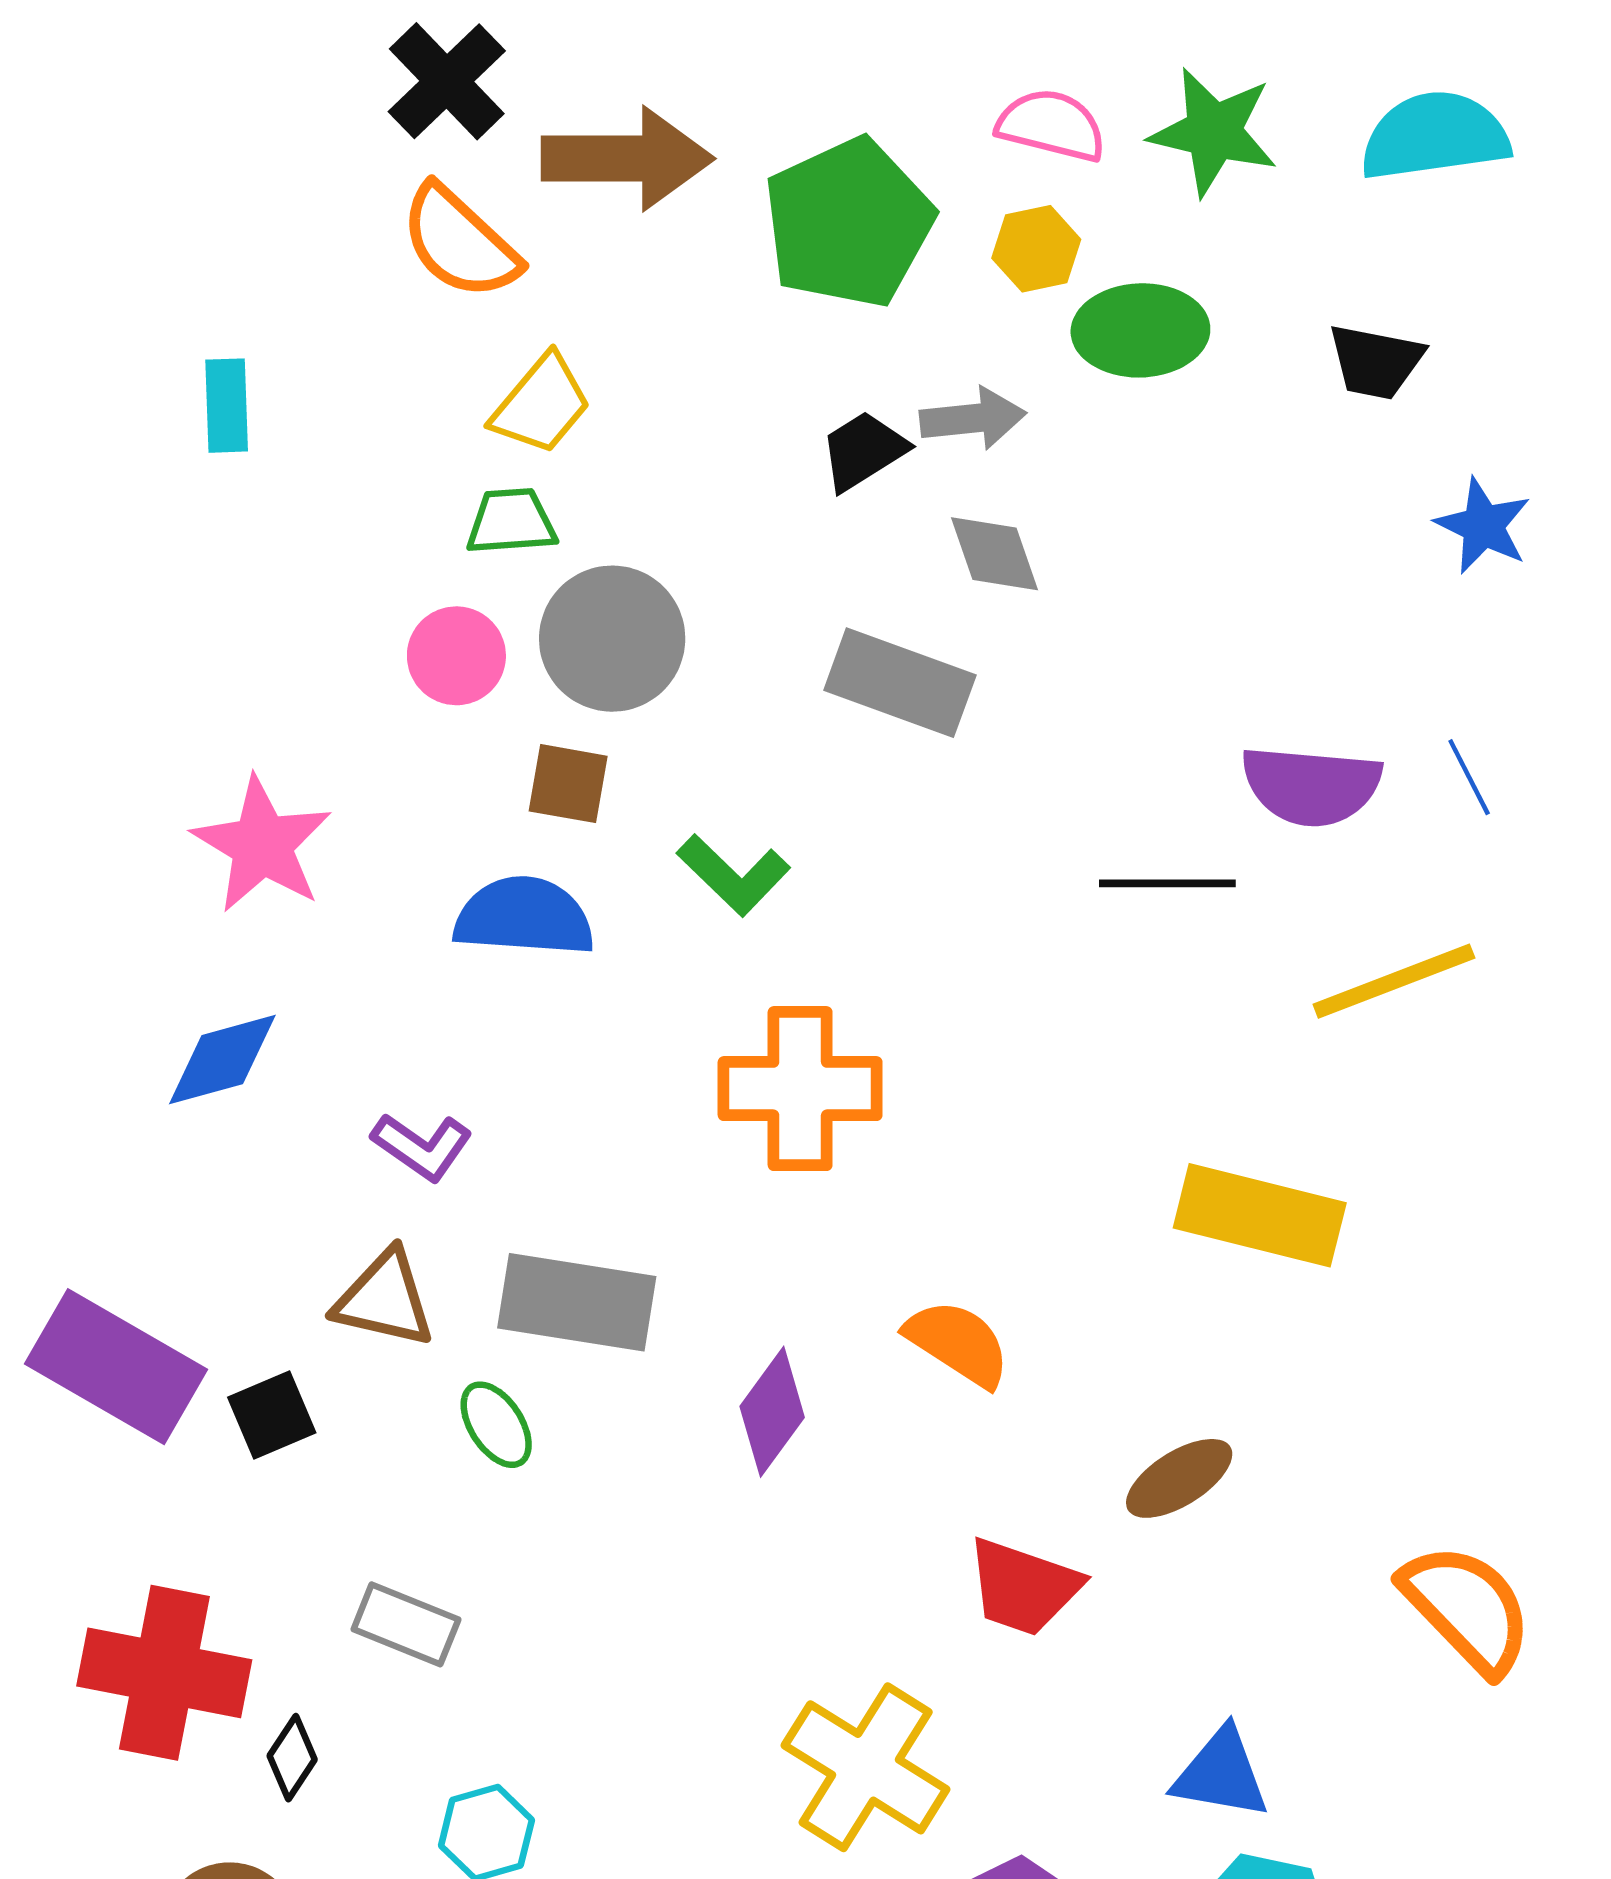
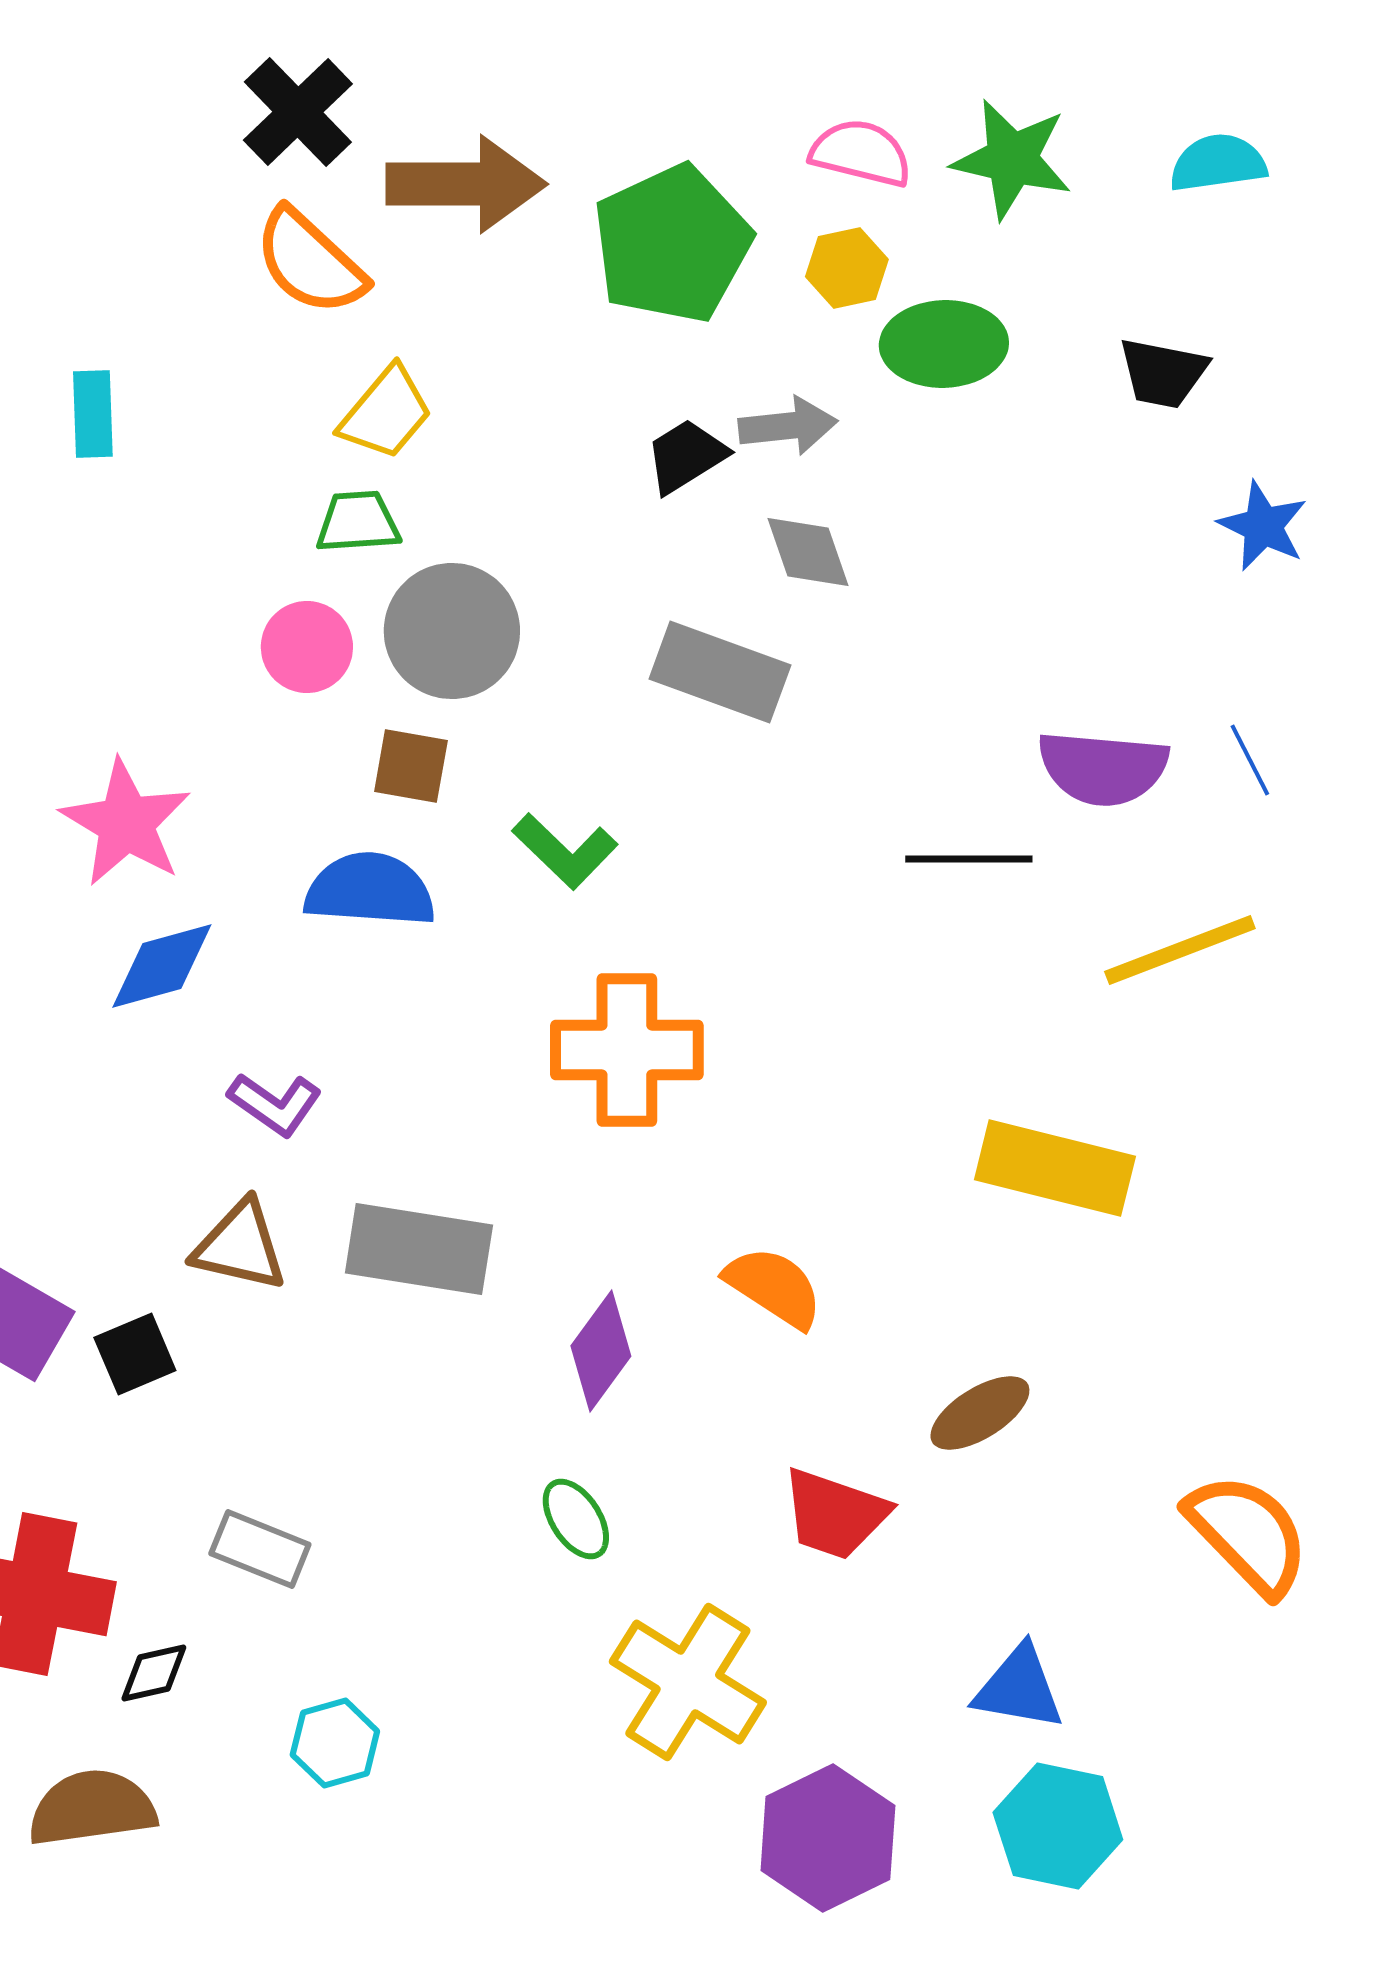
cyan semicircle: (1435, 136) -> (1218, 163), size x0.7
blue diamond: (222, 1060) -> (162, 966), moved
green ellipse: (496, 1425) -> (576, 1519), moved
black diamond: (292, 1758) -> (154, 1673), turned 44

